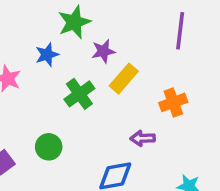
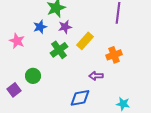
purple star: (103, 51) -> (65, 27), moved
green circle: (49, 147) -> (33, 76), moved

